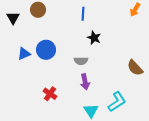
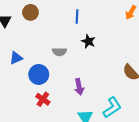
blue circle: (46, 50) -> (39, 74), moved
gray semicircle: (81, 61) -> (59, 52), moved

